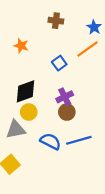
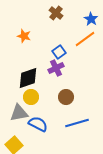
brown cross: (56, 21) -> (56, 13), turned 32
purple cross: (65, 97) -> (56, 68), moved
blue semicircle: (50, 141) -> (38, 124), moved

